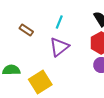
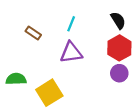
purple triangle: (59, 47) -> (71, 53), turned 30

